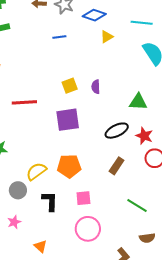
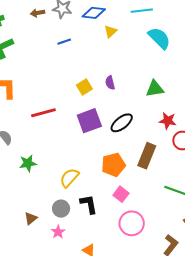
black ellipse: (117, 131) -> (122, 123), moved
orange pentagon: (69, 166) -> (113, 165), moved
brown rectangle: (117, 166) -> (147, 156), size x1.4
gray circle: (18, 190) -> (61, 209), moved
pink square: (83, 198) -> (121, 194), turned -35

